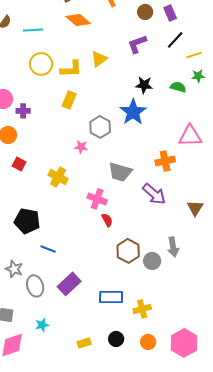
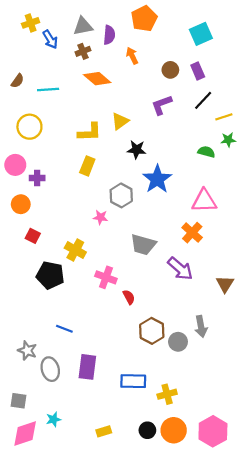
yellow circle: (41, 64) -> (29, 127), moved
black star: (144, 85) -> (136, 150), moved
pink triangle: (190, 136) -> (204, 201), moved
orange cross: (165, 161) -> (192, 233), turned -36
pink cross: (97, 199) -> (106, 277), moved
black pentagon: (27, 221) -> (50, 275), moved
purple rectangle: (69, 284) -> (87, 367), turned -40
cyan star: (42, 325) -> (54, 419), moved
black circle: (116, 339) -> (147, 430), moved
orange circle: (148, 342) -> (174, 430), size x1.5

